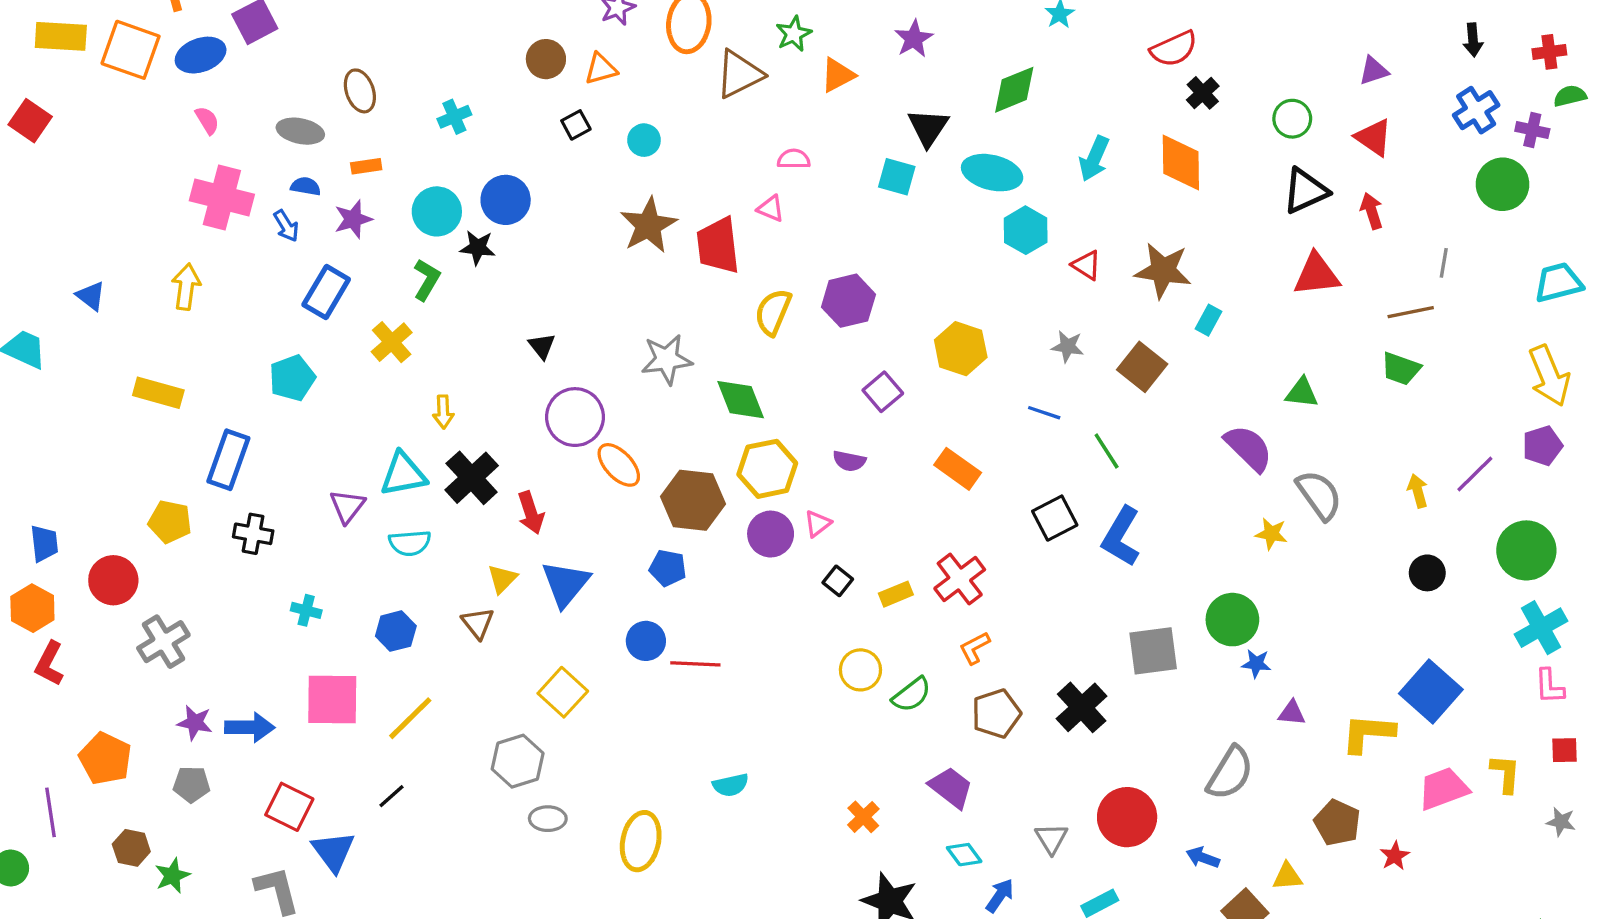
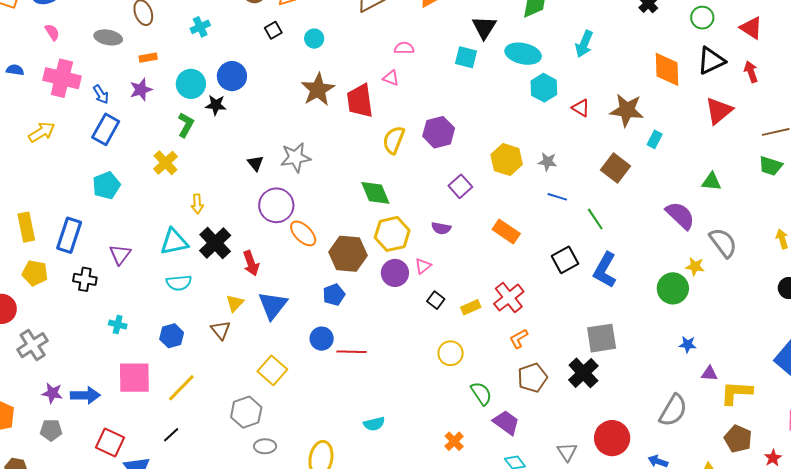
orange diamond: (1181, 162) -> (667, 69), moved
blue semicircle: (306, 186) -> (15, 70), moved
red triangle: (1317, 275) -> (719, 111), turned -32
yellow arrow: (186, 287) -> (42, 132), turned 52
blue rectangle: (326, 292) -> (106, 129), moved
gray star: (1068, 346) -> (548, 162), moved
gray star: (667, 359) -> (296, 157), moved
yellow rectangle: (158, 393) -> (26, 227), moved, turned 64
purple triangle: (347, 506) -> (120, 255), moved
blue pentagon: (668, 568) -> (334, 295), turned -30
green circle: (1232, 620) -> (673, 288), moved
gray square: (1153, 651) -> (602, 338), moved
green semicircle: (912, 695) -> (481, 393), moved, turned -85
yellow L-shape: (1368, 733) -> (736, 393), moved

